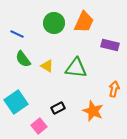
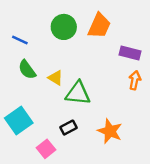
green triangle: (76, 68) -> (78, 93), moved
orange arrow: (114, 89) -> (135, 80), moved

